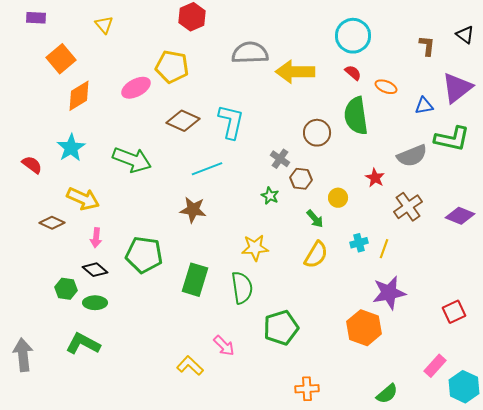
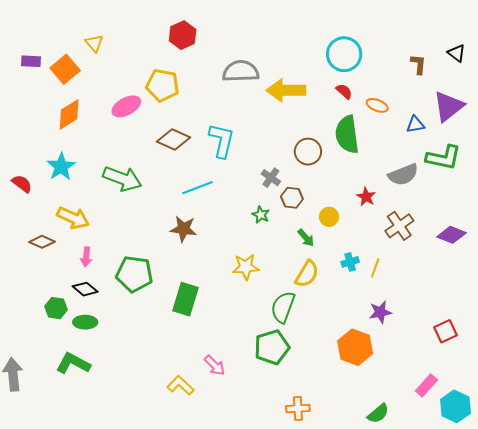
purple rectangle: (36, 18) -> (31, 61), moved
orange square: (61, 59) -> (65, 69), moved
green semicircle: (242, 288) -> (283, 307), moved, turned -152
purple star: (389, 293) -> (380, 312), size x0.7

